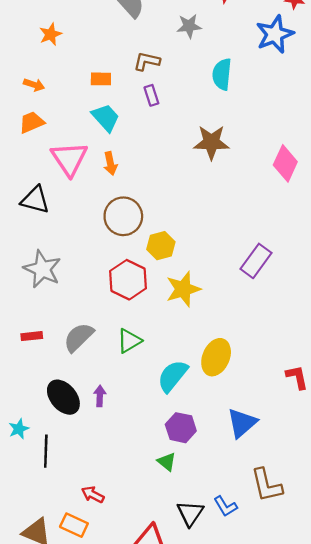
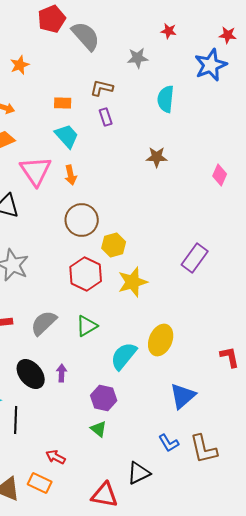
brown star: (211, 142) -> (157, 157), size x0.7
pink diamond: (285, 163) -> (220, 175), size x0.7
purple hexagon: (181, 428) -> (104, 398), moved
green triangle: (167, 462) -> (99, 429), moved
blue L-shape: (225, 506) -> (169, 443), moved
black triangle: (190, 513) -> (139, 473), turned 30

